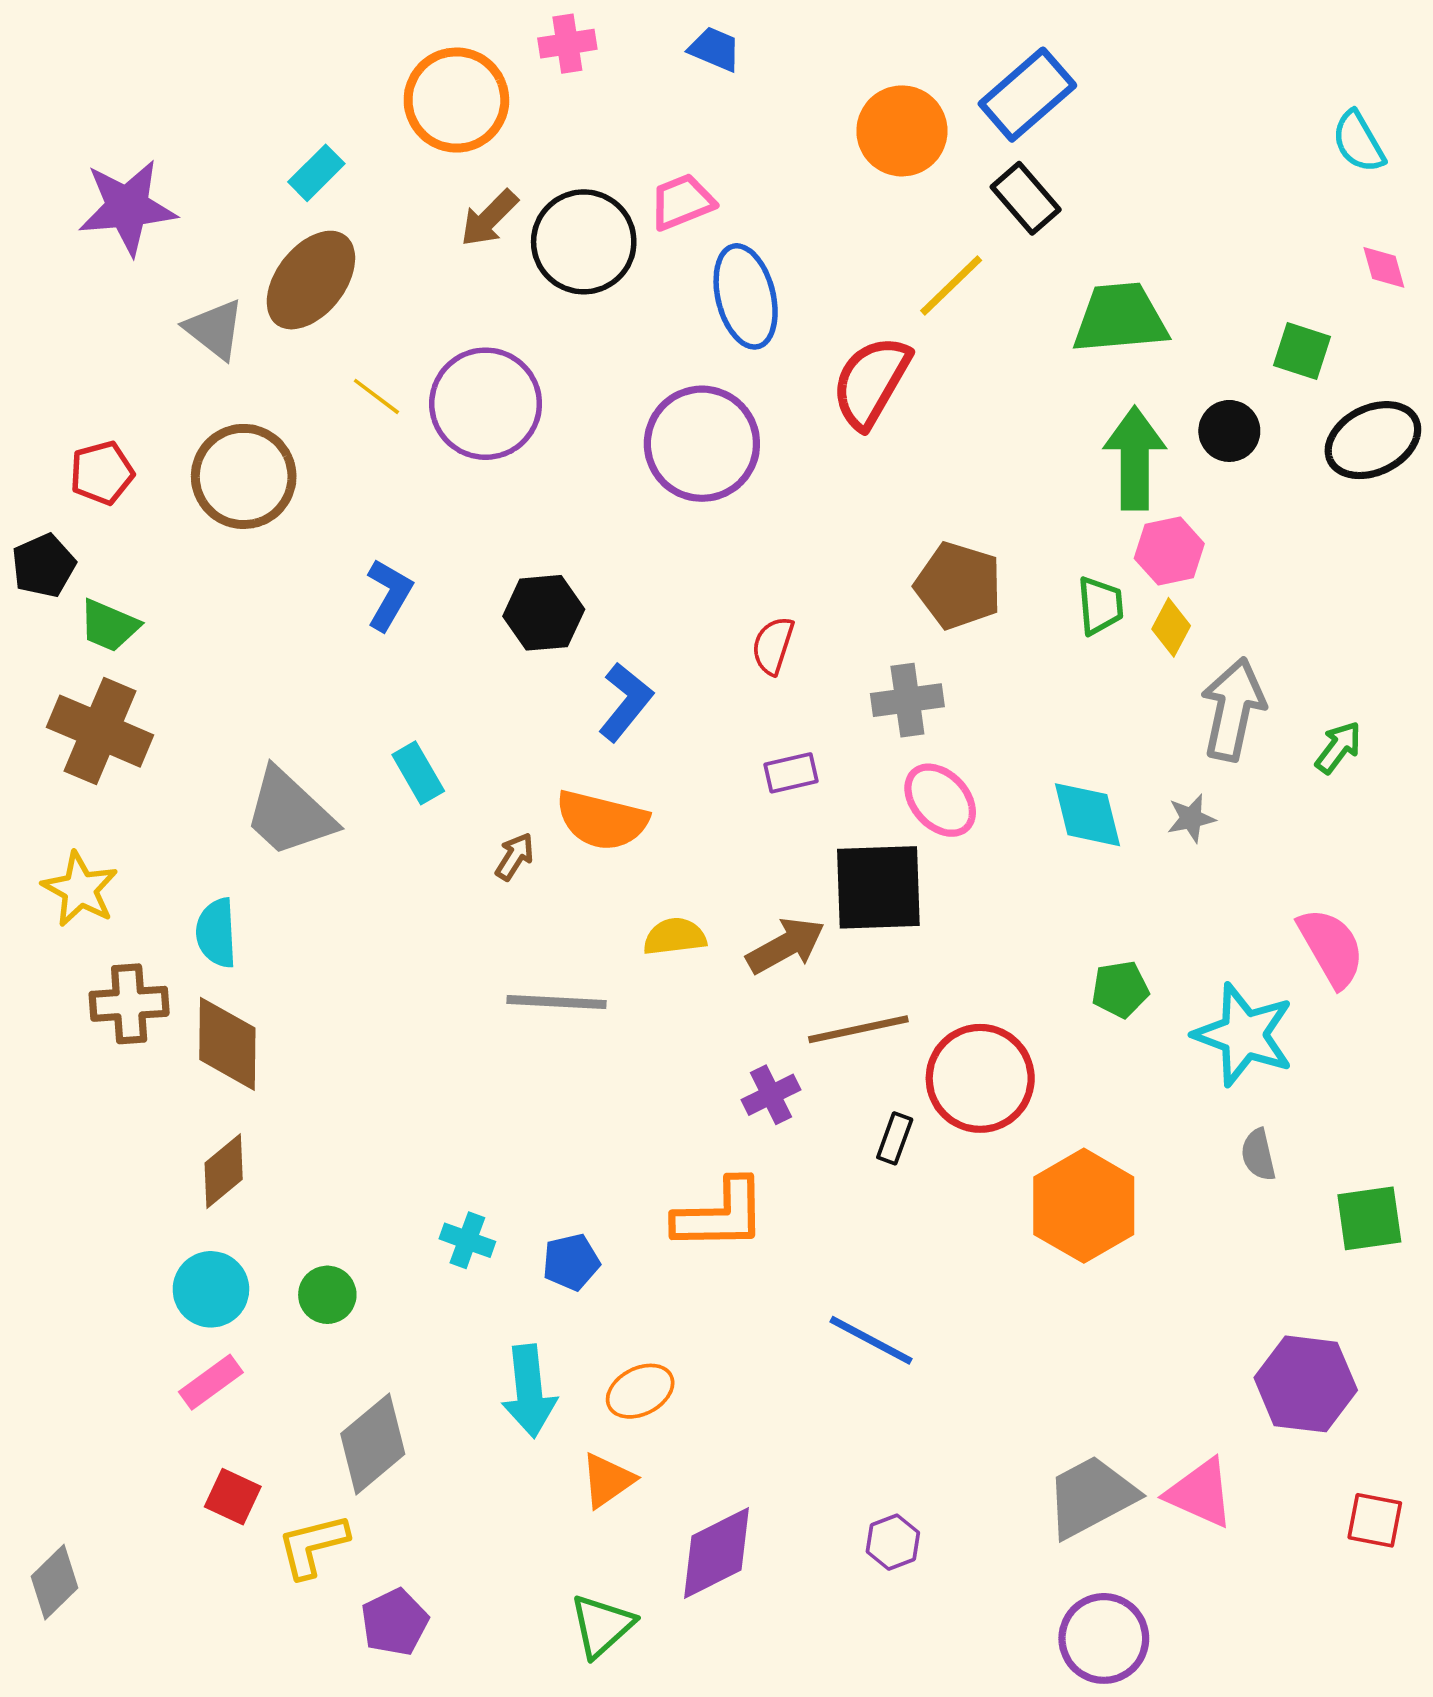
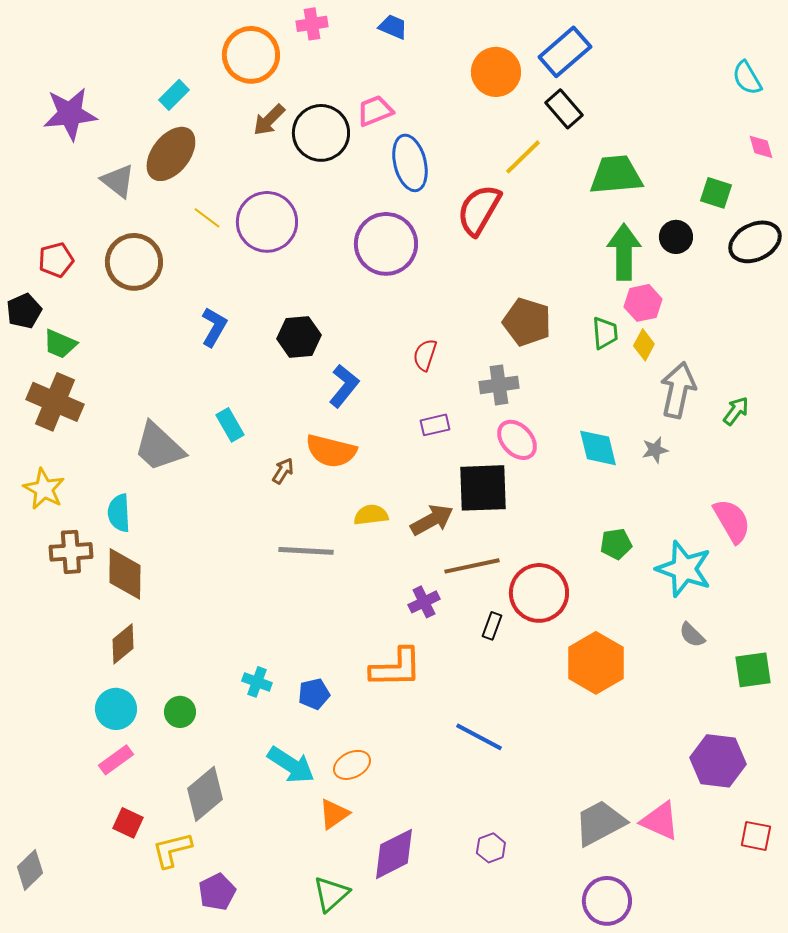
gray semicircle: (1258, 1155) -> (692, 635), turned -32
cyan arrow: (529, 1391) -> (291, 765), turned -51

